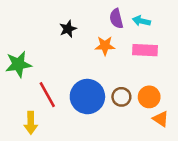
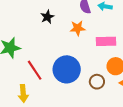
pink rectangle: (145, 50) -> (106, 41), moved
brown circle: (121, 97) -> (97, 82), moved

